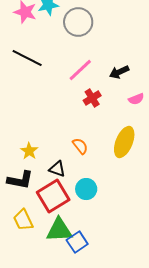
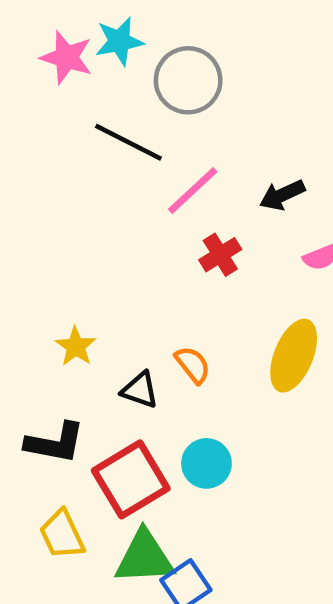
black line: (27, 58) -> (128, 142), moved
yellow star: (29, 151) -> (76, 346), moved
black triangle: (57, 169) -> (140, 390), moved

